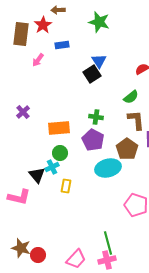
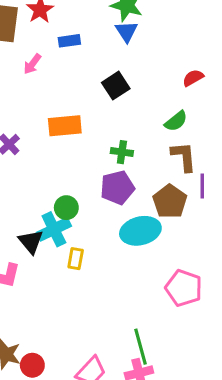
blue triangle: (99, 61) -> (127, 32), moved
orange rectangle: (59, 128) -> (65, 126), moved
purple pentagon: (93, 140) -> (117, 188), turned 30
cyan cross: (52, 167) -> (54, 229), size x1.5

